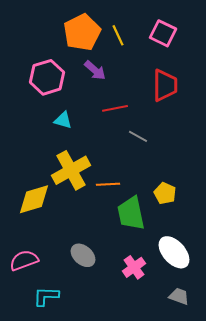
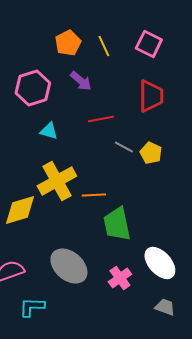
orange pentagon: (82, 32) -> (68, 43), size x0.7
yellow pentagon: (165, 193) -> (151, 153), moved
gray ellipse: (83, 255) -> (69, 266), size x1.5

